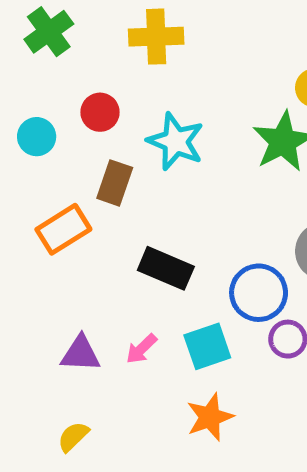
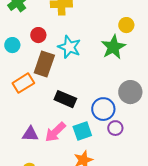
brown rectangle: (115, 183) -> (44, 64), size x1.4
pink arrow: (141, 349) -> (55, 132), size x1.6

